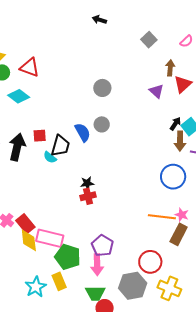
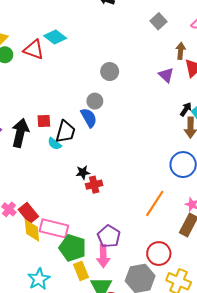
cyan diamond: (19, 96) -> (55, 37), moved
gray circle: (102, 124) -> (95, 101), moved
black star: (87, 183) -> (83, 172), moved
orange line: (162, 217) -> (155, 203), moved, turned -64
yellow rectangle: (59, 281) -> (81, 271), moved

